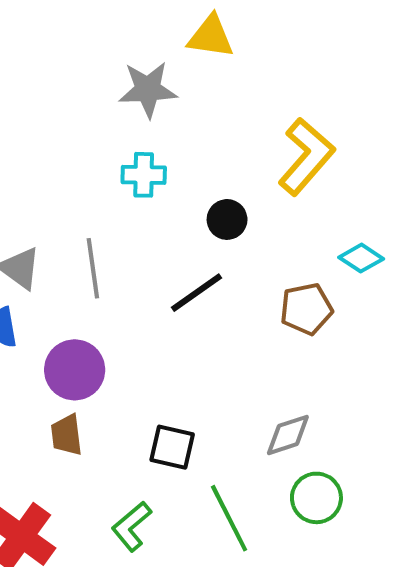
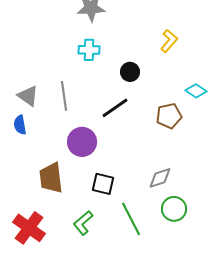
yellow L-shape: (306, 156) -> (169, 41), size x0.6
purple circle: (75, 370) -> (82, 142), moved
brown trapezoid: (66, 435) -> (51, 178), size x1.5

